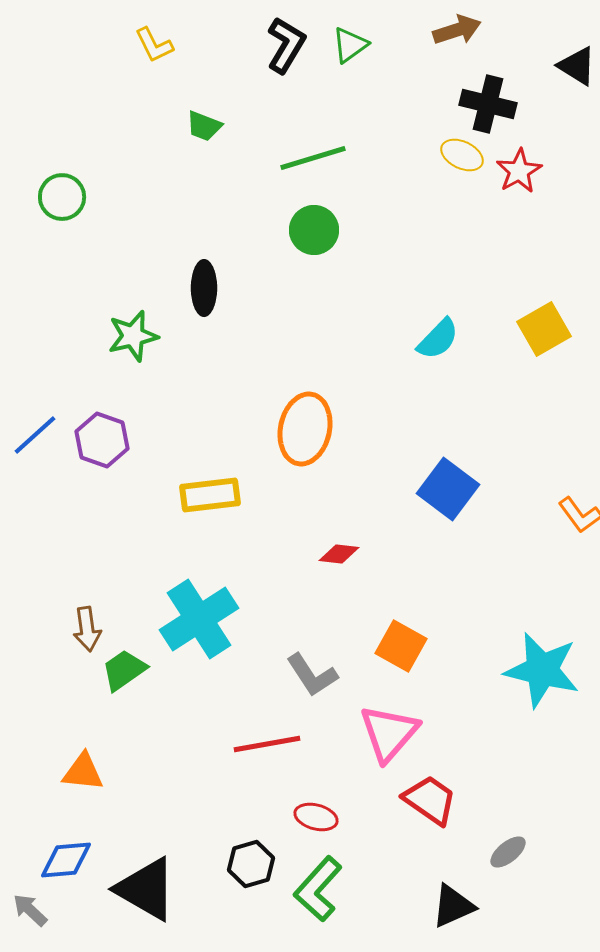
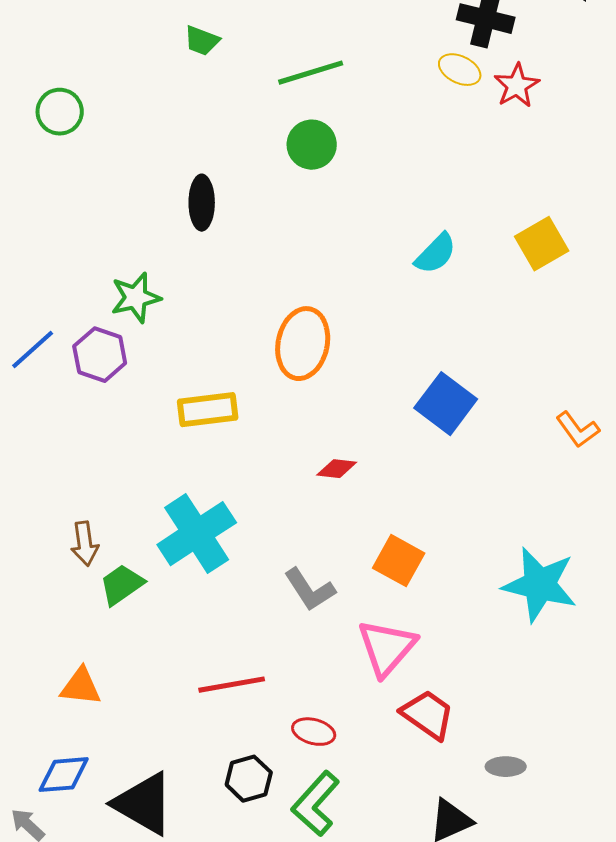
green star: (133, 336) -> (136, 298), moved
red line: (267, 744) -> (232, 685), moved
gray ellipse: (508, 852) -> (506, 767), turned 39

